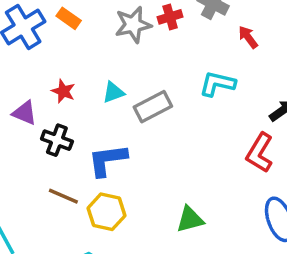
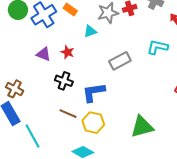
cyan triangle: (113, 92) -> (90, 31), moved
purple triangle: (25, 113) -> (44, 54), moved
green triangle: (190, 219) -> (142, 127), size x1.4

